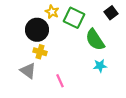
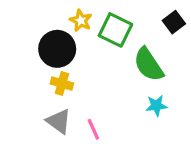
gray triangle: (28, 71) -> (59, 121), moved

